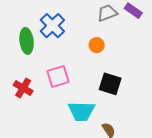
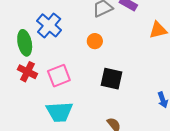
red cross: (23, 88) -> (27, 72), moved
cyan trapezoid: (81, 111) -> (59, 112), moved

